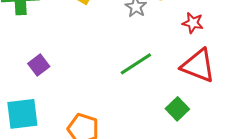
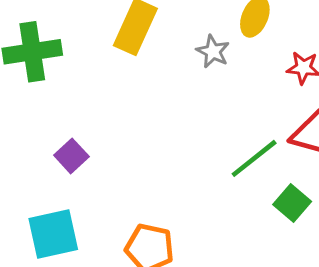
green line: (136, 64) -> (254, 158), moved

